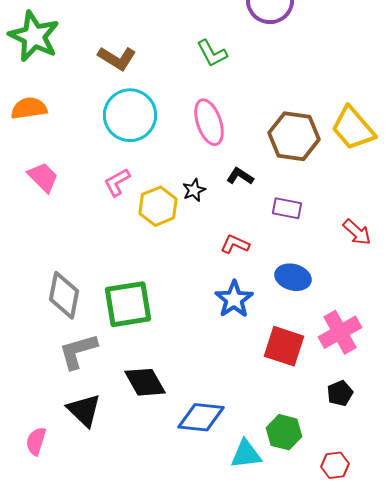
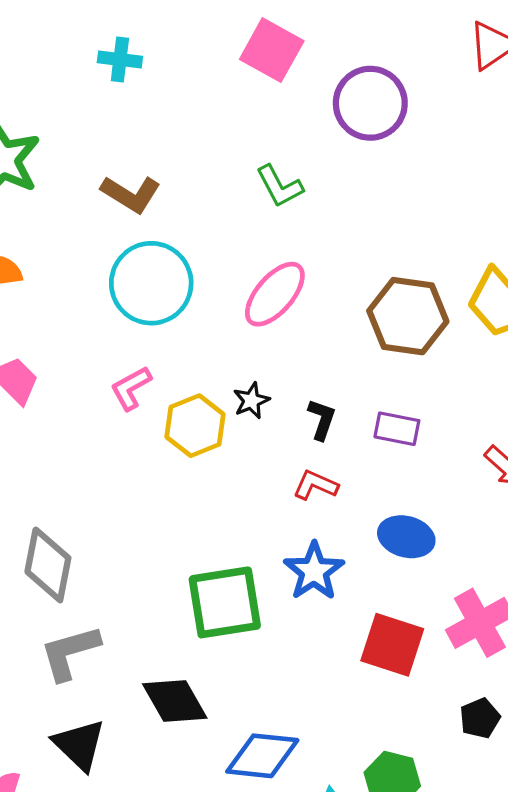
pink ellipse: (209, 122) -> (275, 294), turned 60
black L-shape: (240, 176) -> (322, 419), moved, turned 76
green square: (128, 304) -> (225, 602), moved

